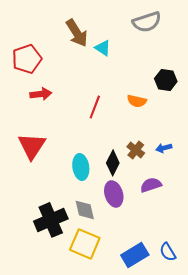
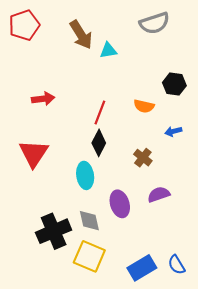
cyan triangle: (103, 48) -> (108, 50), turned -42
red pentagon: (27, 59) -> (24, 25), moved
blue arrow: (164, 148) -> (173, 131), moved
black diamond: (113, 163) -> (99, 143), moved

